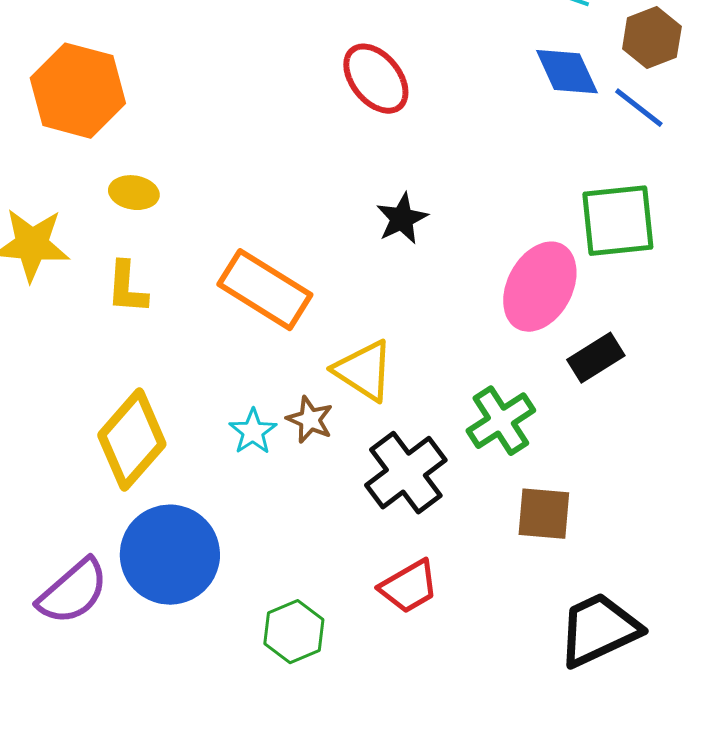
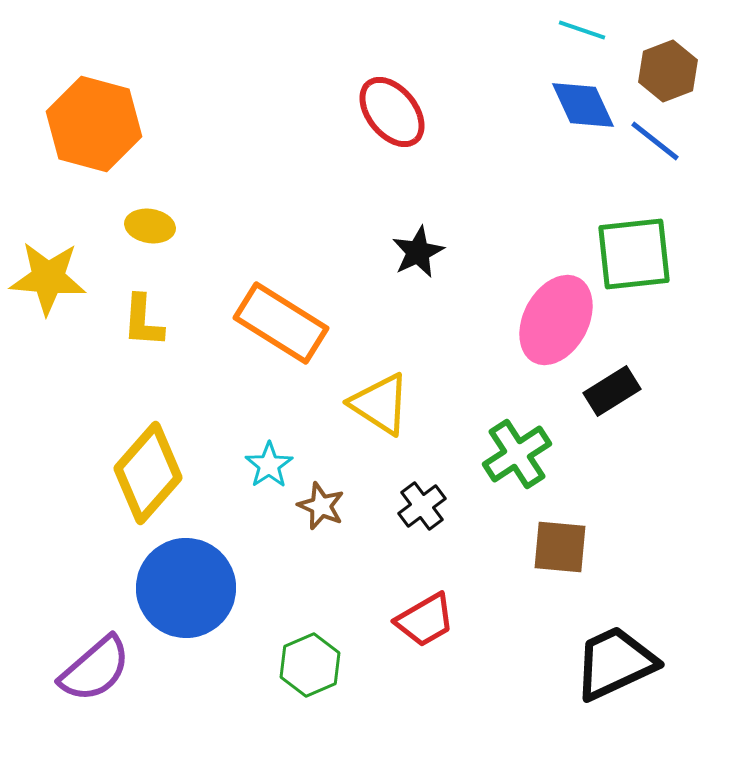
brown star: (310, 420) -> (321, 506), moved
black cross: (406, 473) -> (422, 506), size x0.6
purple semicircle: (73, 592) -> (95, 669), moved

